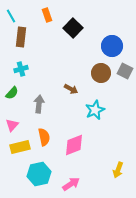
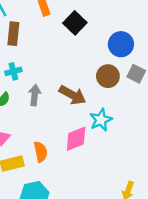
brown arrow: (71, 89) -> (72, 95), size x1.6
gray arrow: (39, 104) -> (35, 95), moved
pink diamond: (74, 145) -> (76, 139), moved

